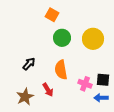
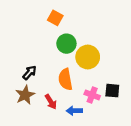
yellow circle: (93, 39) -> (88, 57), moved
brown star: (25, 97) -> (25, 95), moved
blue arrow: (101, 98) -> (74, 111), moved

